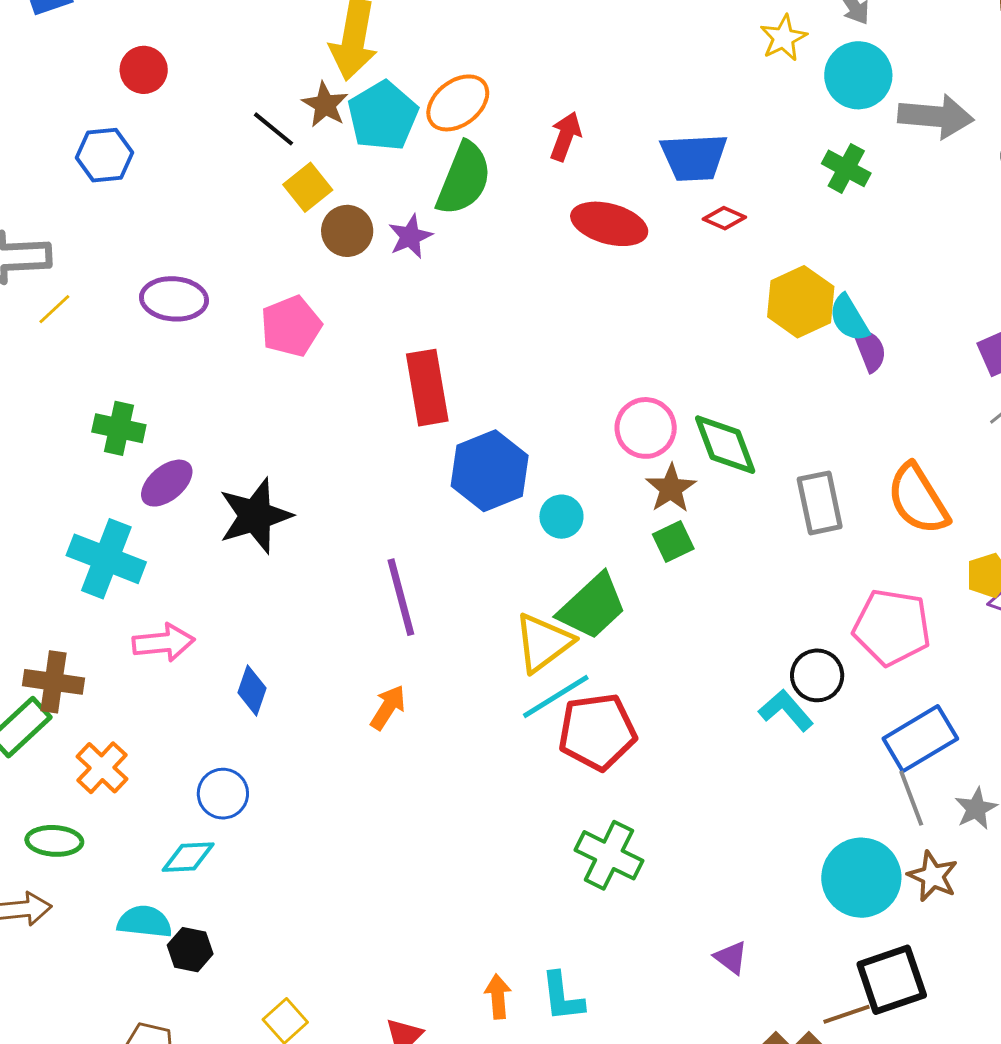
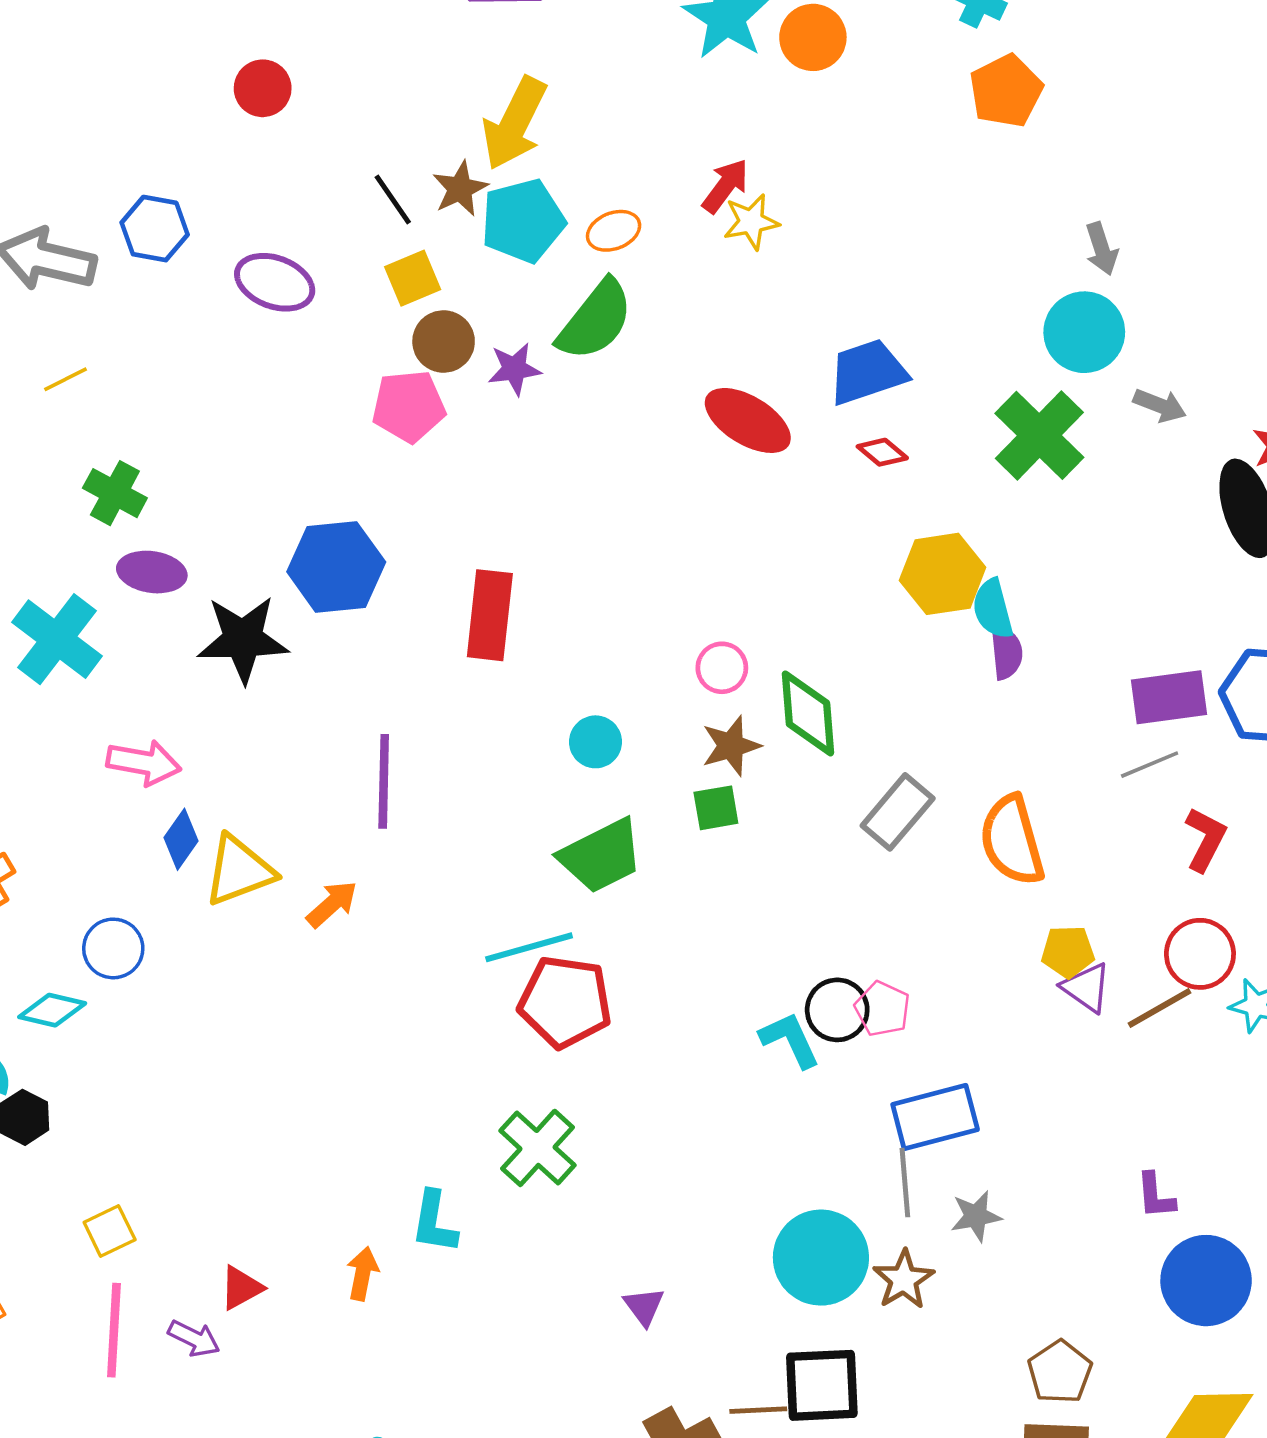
yellow star: (783, 38) -> (751, 222), moved
orange ellipse: (458, 103) -> (614, 231), size x0.7
gray arrow: (936, 116) -> (1160, 405), size x0.6
red arrow: (566, 136) -> (725, 186), moved
blue hexagon: (104, 155) -> (155, 229), moved
blue trapezoid: (694, 157) -> (868, 372), turned 148
green cross: (846, 168) -> (1039, 435), size x1.6
purple ellipse: (174, 299) -> (275, 282), moved
yellow line: (54, 309) -> (66, 379), moved
pink pentagon: (291, 326) -> (409, 406), moved
red rectangle: (427, 388) -> (490, 615), moved
pink circle: (646, 428) -> (722, 668), size x0.7
blue hexagon: (490, 471) -> (336, 567), moved
purple ellipse: (167, 483) -> (152, 572), turned 32
gray rectangle: (820, 503) -> (898, 812), turned 36
pink pentagon: (892, 627) -> (882, 1009), moved, size x0.6
pink arrow: (164, 643) -> (144, 763), moved
yellow triangle: (543, 643) -> (239, 871), moved
cyan L-shape: (562, 997) -> (434, 1222), moved

